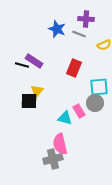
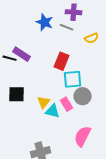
cyan square: (99, 87) -> (73, 79), moved
yellow triangle: (37, 91) -> (44, 102), moved
pink semicircle: (60, 144) -> (83, 136), moved, turned 40

